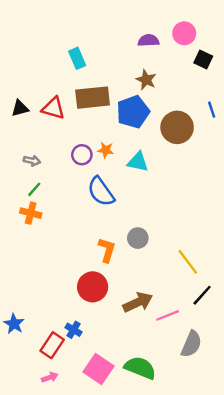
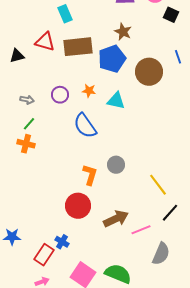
red triangle: (53, 108) -> (45, 42), moved
purple circle: (82, 155) -> (60, 95), moved
blue star: (14, 324) -> (12, 237), turned -30

